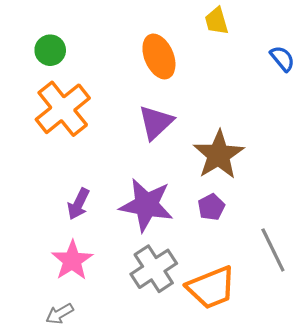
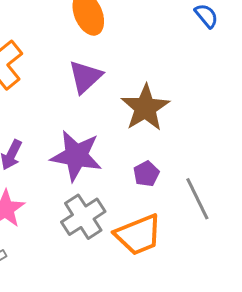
purple pentagon: (211, 207) -> (146, 174), moved

